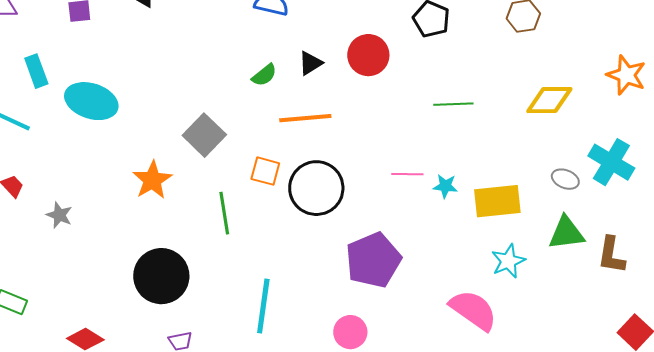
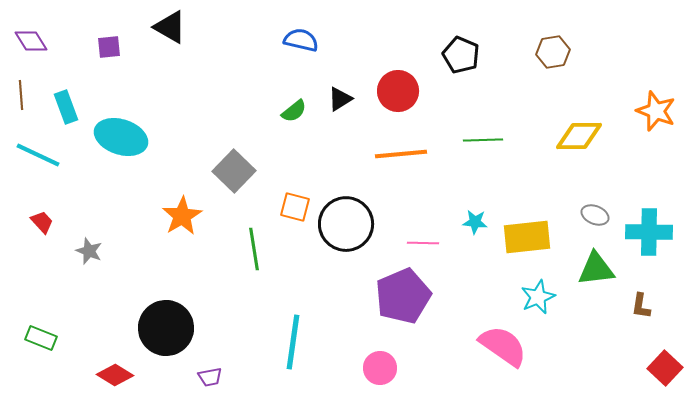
orange line: (305, 118) -> (401, 154), moved
cyan cross: (611, 162) -> (649, 232), moved, turned -30
pink line: (407, 174) -> (423, 243), moved
brown L-shape: (611, 255) -> (641, 306), moved, size x0.7
black circle: (161, 276) -> (166, 328), moved

